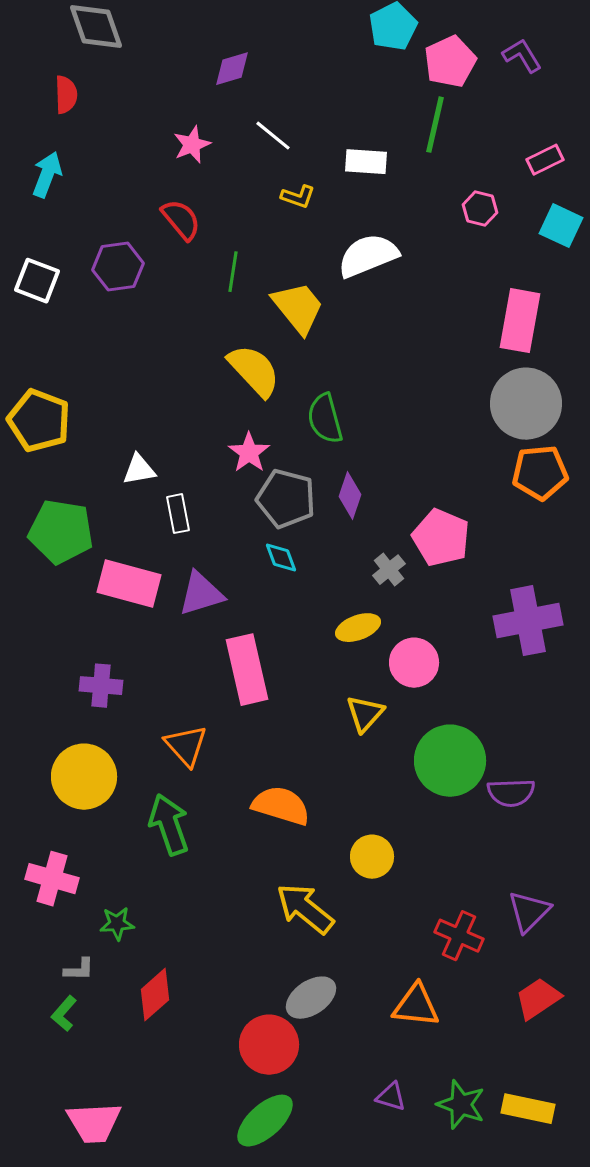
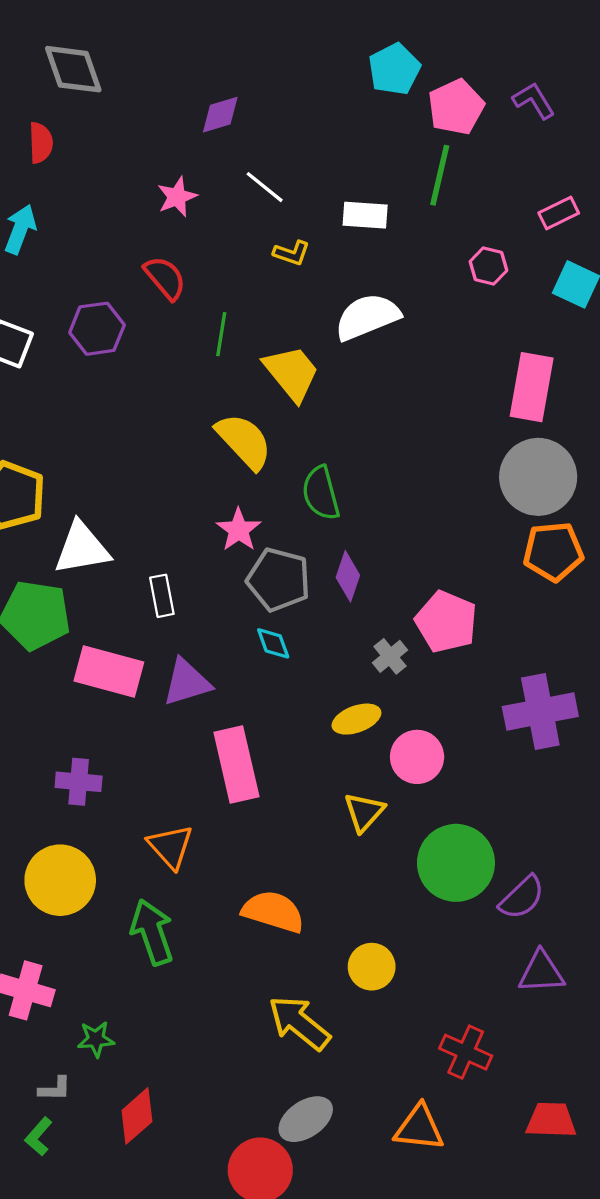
white triangle: (139, 470) -> (82, 548), moved, size x1.6
purple semicircle: (511, 793) -> (522, 897), turned -42
purple triangle: (529, 912) -> (541, 972), moved, turned 42
red trapezoid: (538, 999) -> (551, 1120), turned 36

